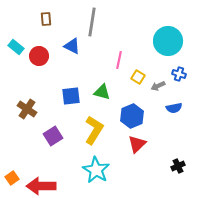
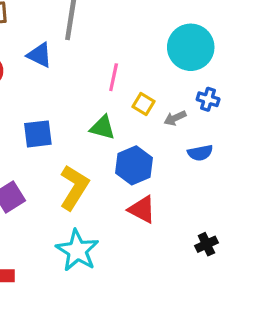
green triangle: (102, 92) -> (102, 128), moved
red triangle: (137, 144) -> (142, 210), turned -48

